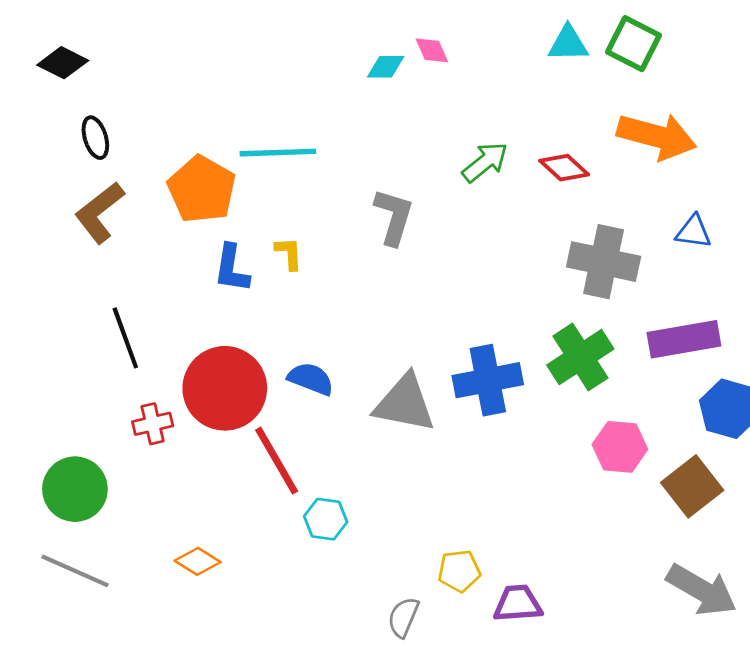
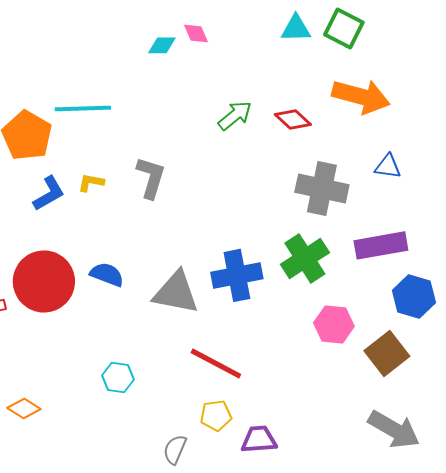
gray L-shape: (394, 217) -> (151, 177), moved
yellow L-shape: (289, 253) -> (91, 182), turned -76
blue L-shape: (232, 268) -> (49, 193), turned -129
red line: (277, 461) -> (216, 363), moved, turned -32

